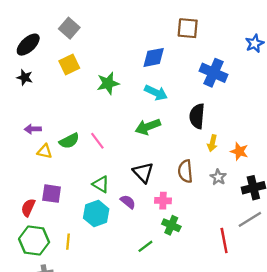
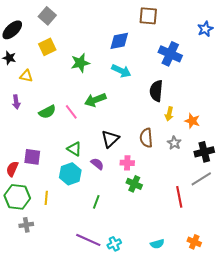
green arrow: (148, 127) -> (95, 100), moved
purple arrow: (33, 129) -> (16, 102), turned -96
yellow triangle: (45, 151) -> (26, 76), moved
black triangle: (143, 172) -> (110, 139), turned 30
green line: (145, 246) -> (96, 202), moved, turned -32

